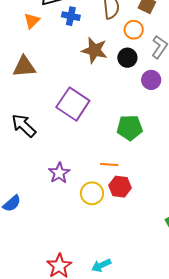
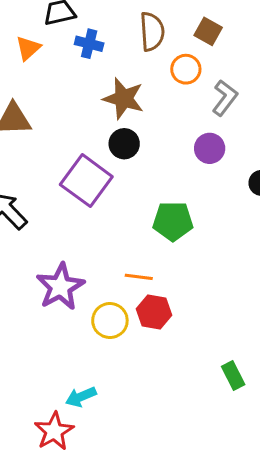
black circle: (127, 58) -> (124, 144), moved
purple star: (59, 173) -> (60, 287), size x1.4
cyan arrow: (101, 265) -> (81, 397), moved

